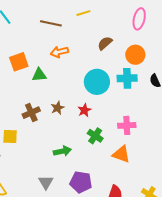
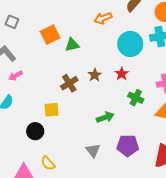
orange arrow: (59, 52) -> (103, 18), moved

